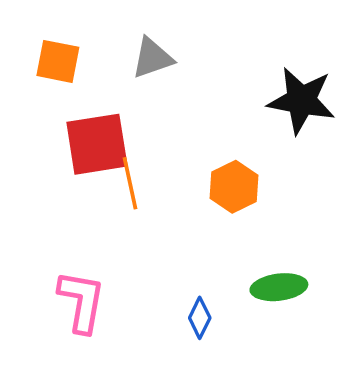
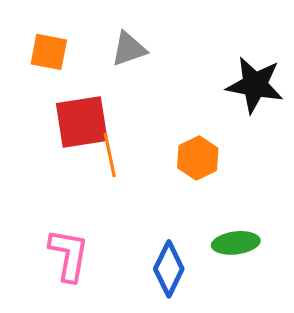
blue diamond: (200, 318) -> (169, 269), size x1.6

